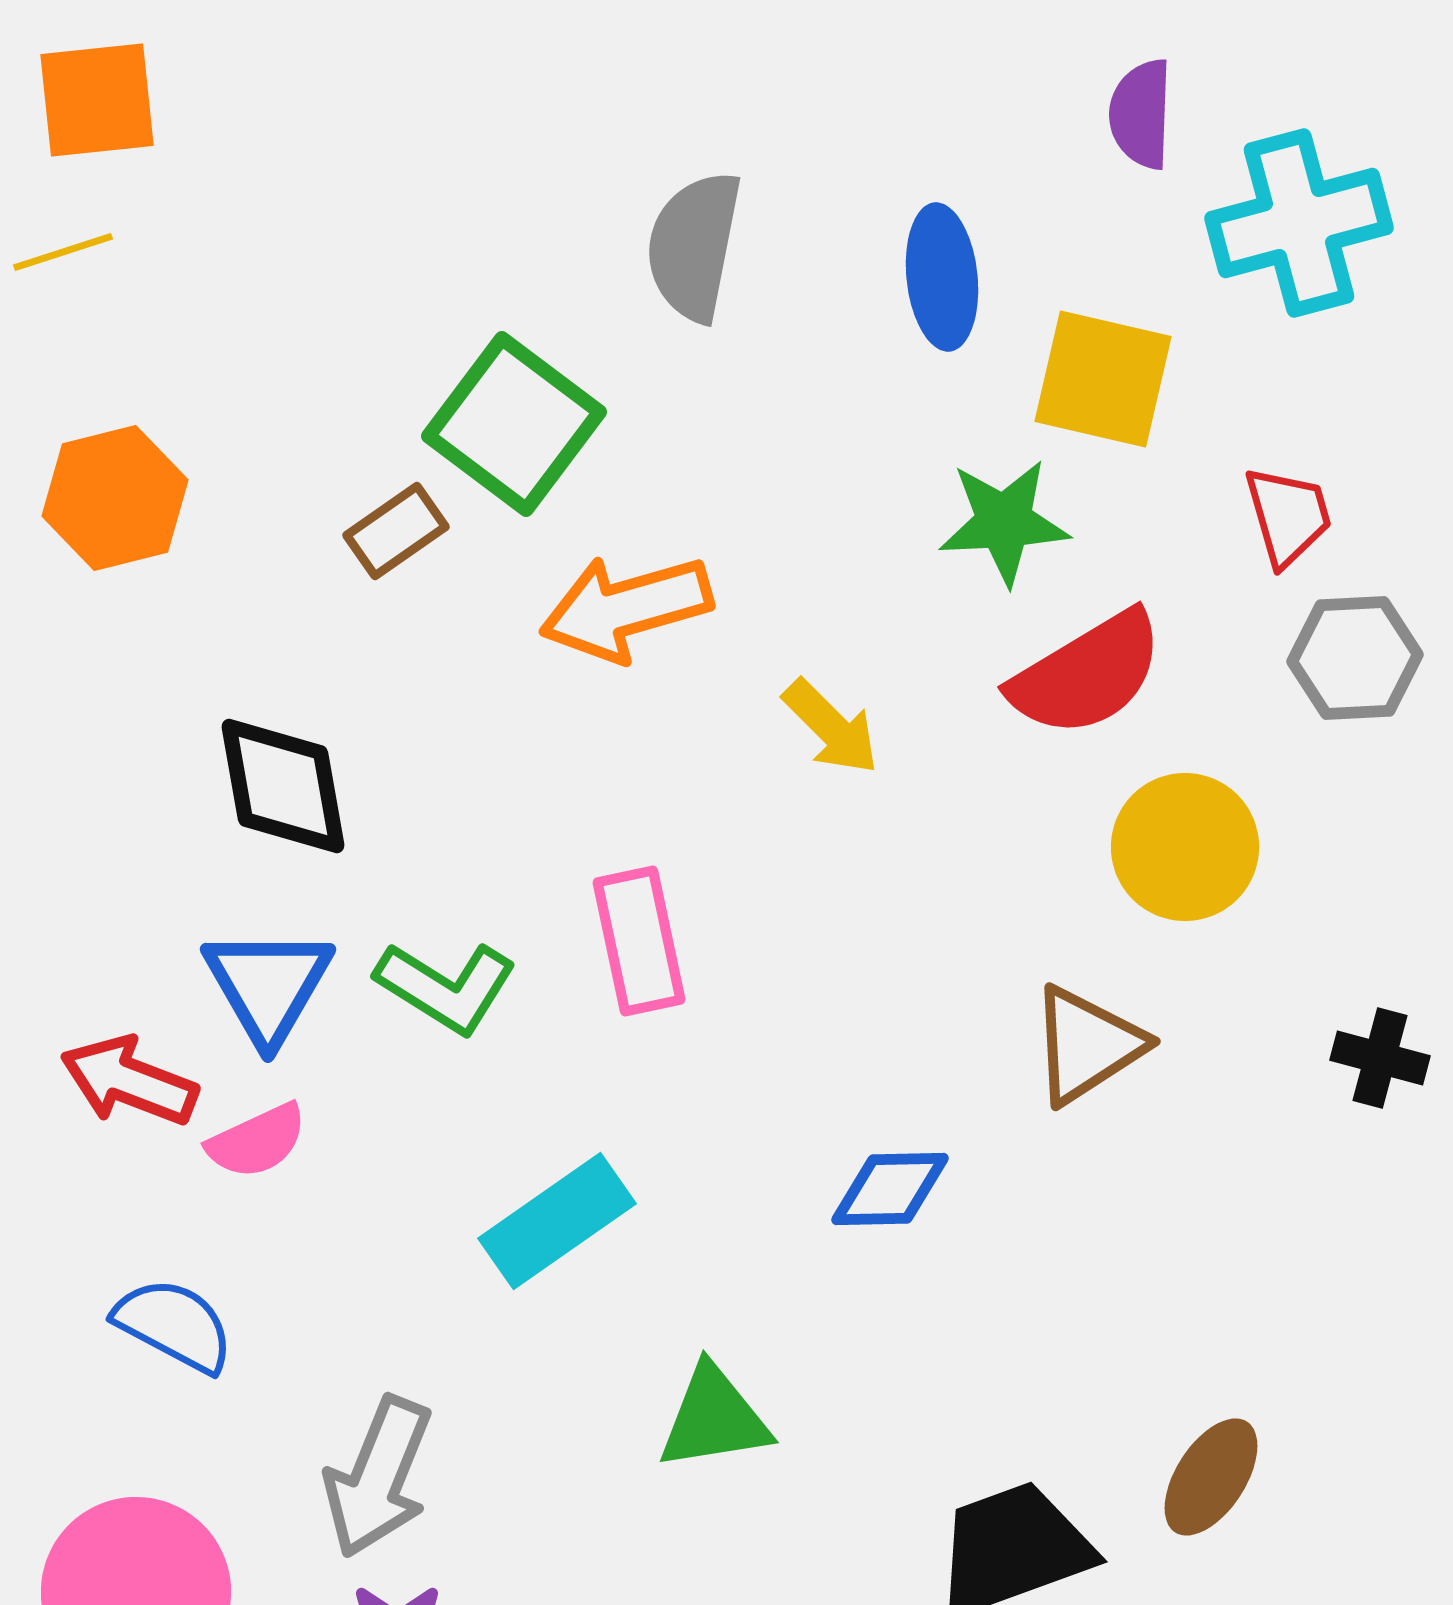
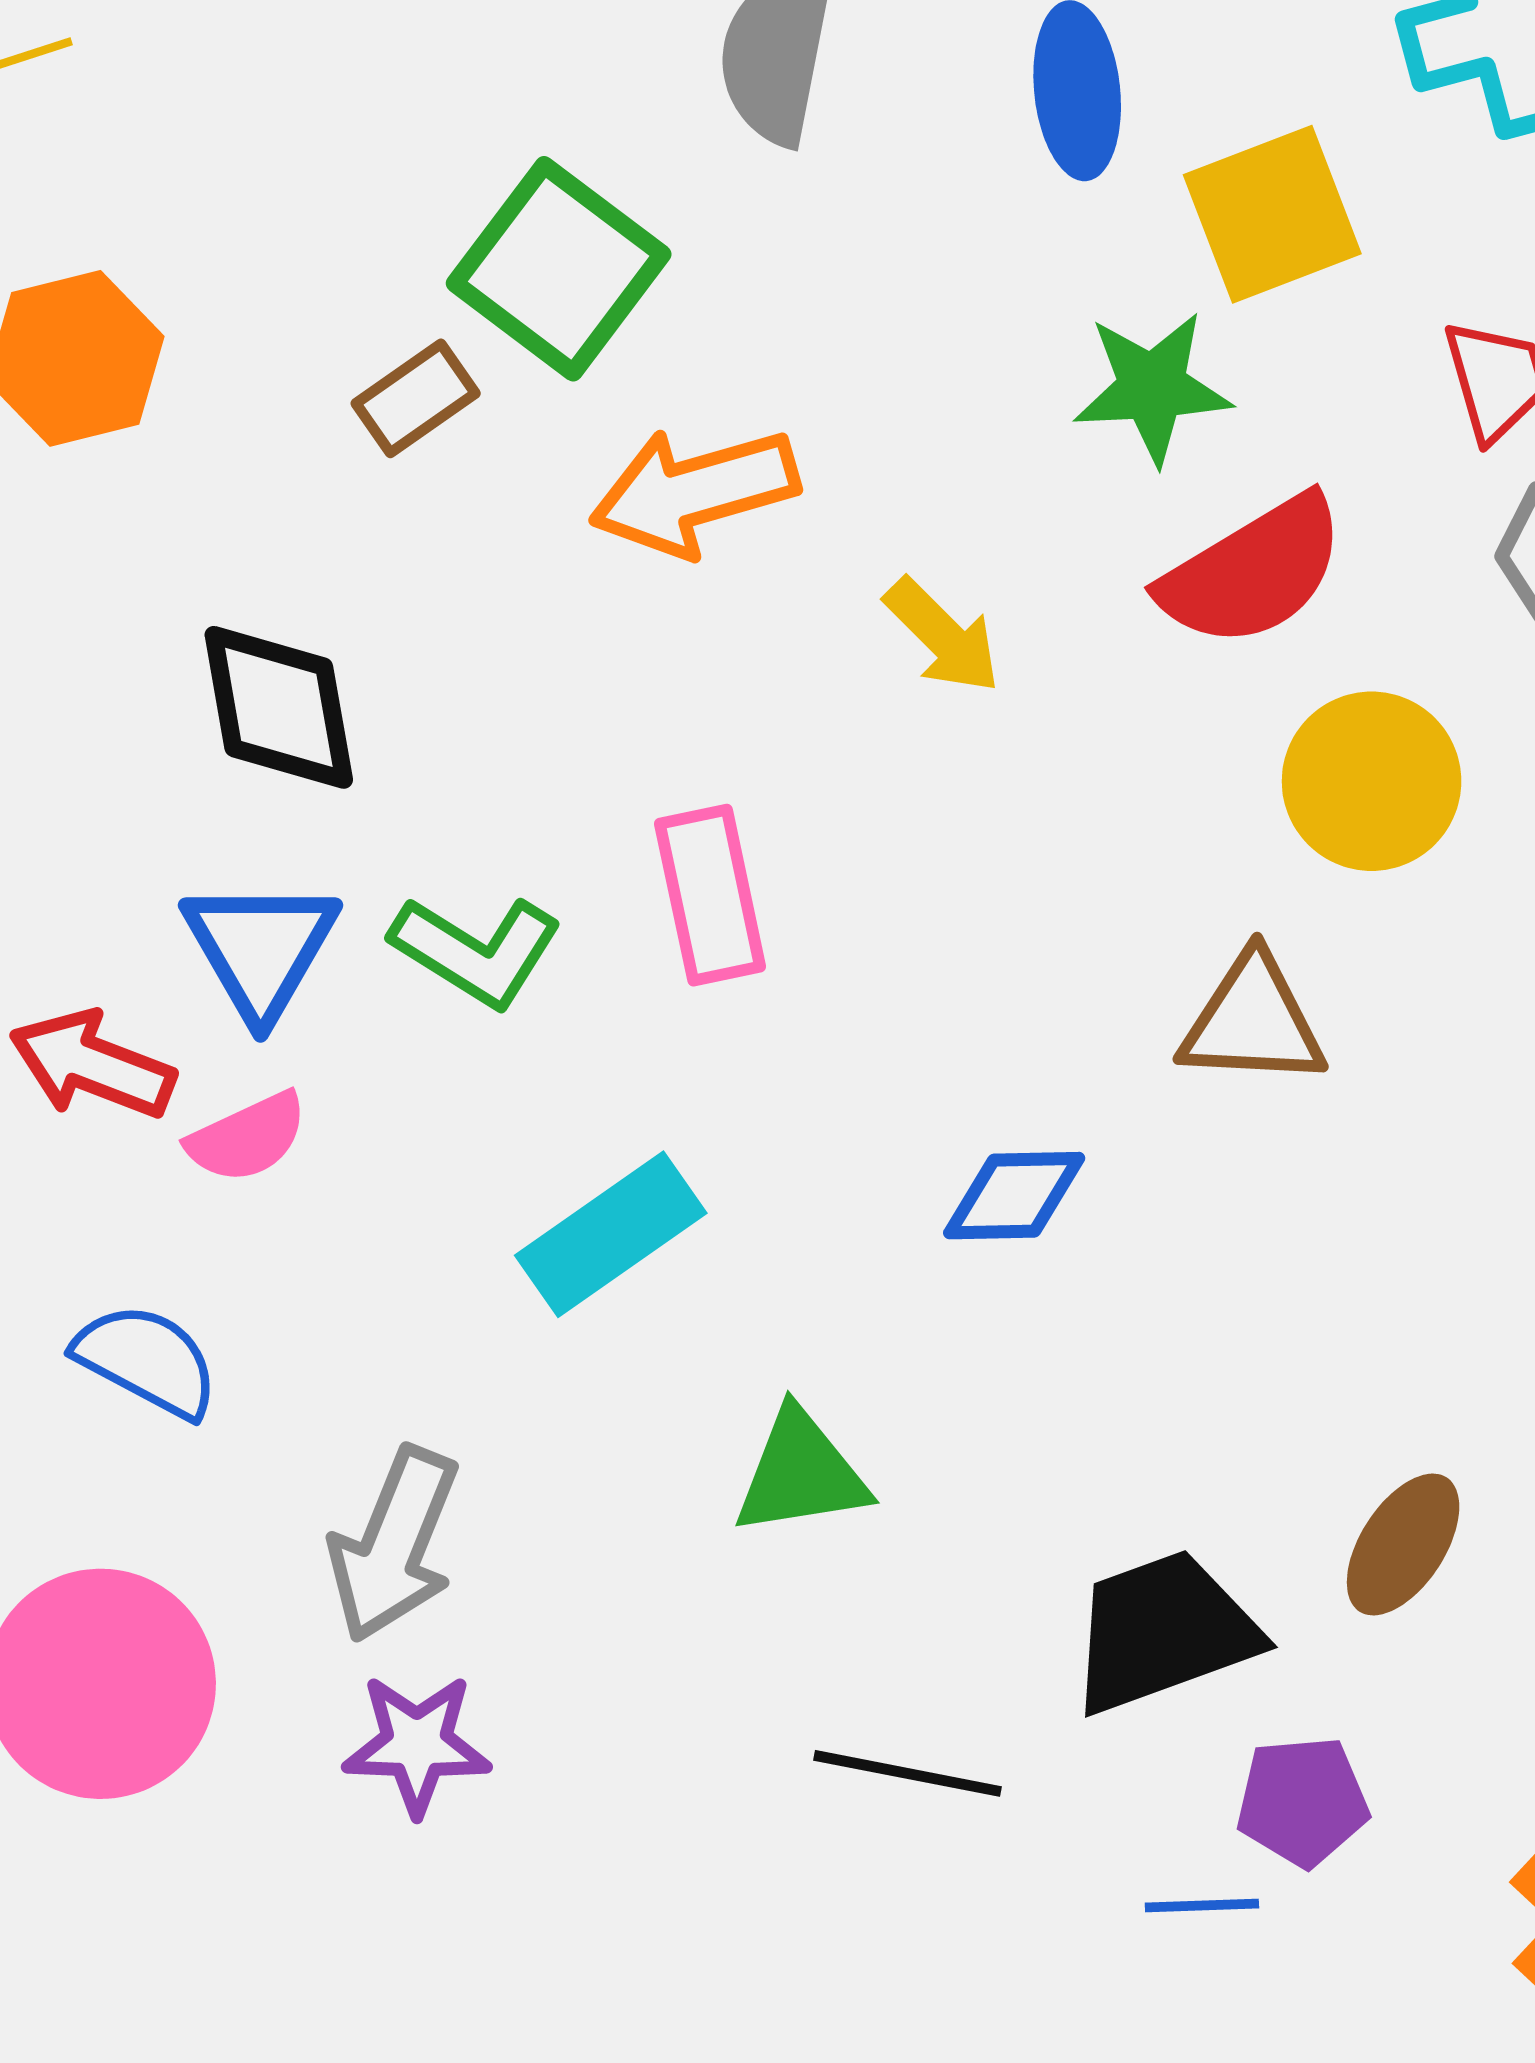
yellow square: (1103, 379) -> (1272, 214), turned -34
brown triangle: (1087, 1045) -> (1253, 1021), turned 36

